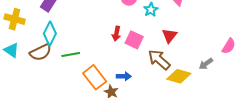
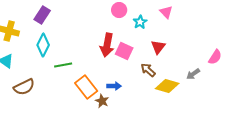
red arrow: (116, 34) -> (107, 45), size x1.6
brown semicircle: (41, 52) -> (24, 87), moved
brown arrow: (159, 60) -> (148, 70), size x0.7

